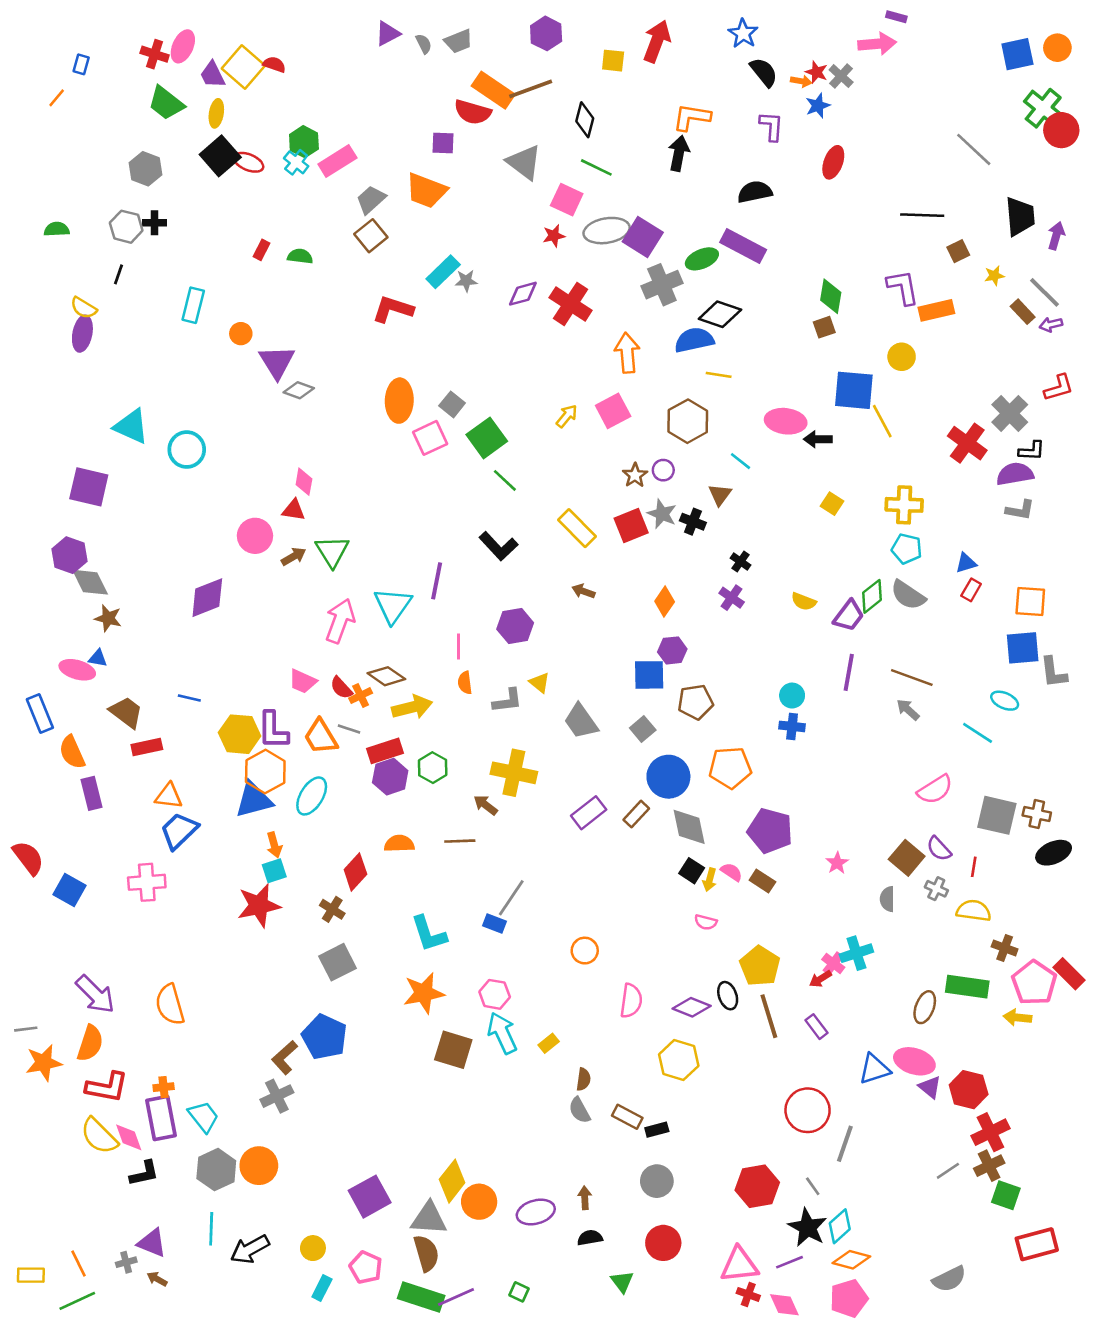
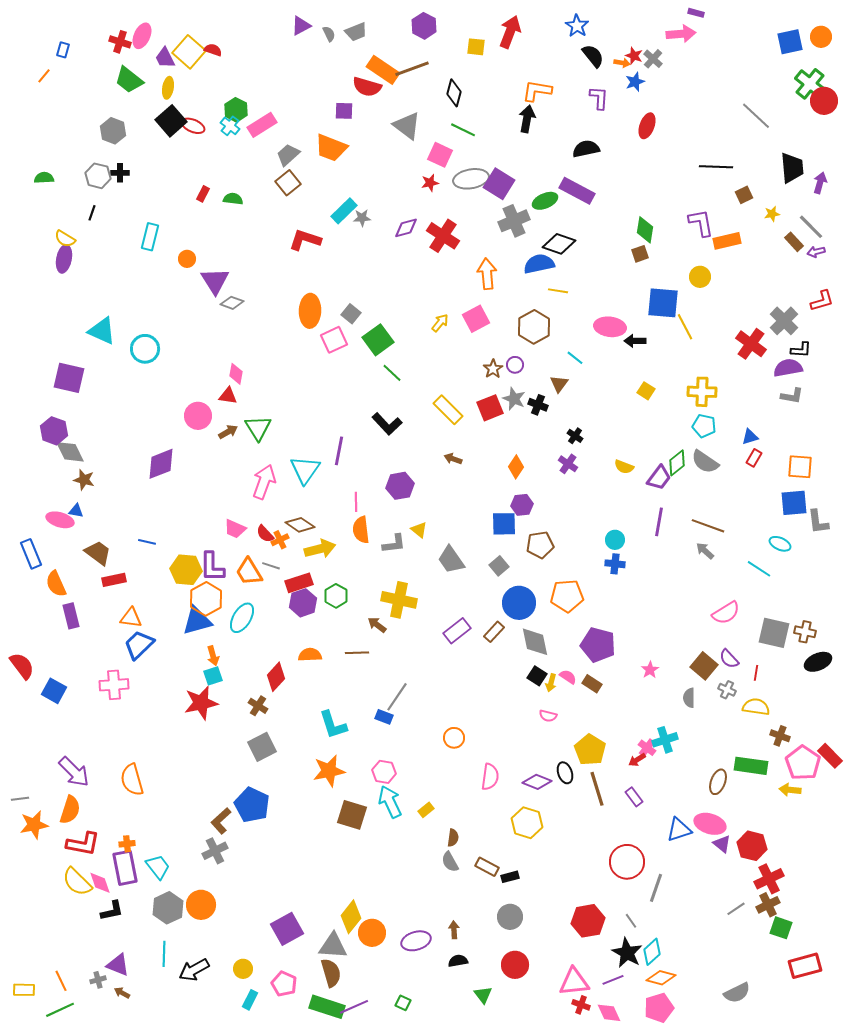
orange semicircle: (465, 683) -> (361, 530), size x1.5

